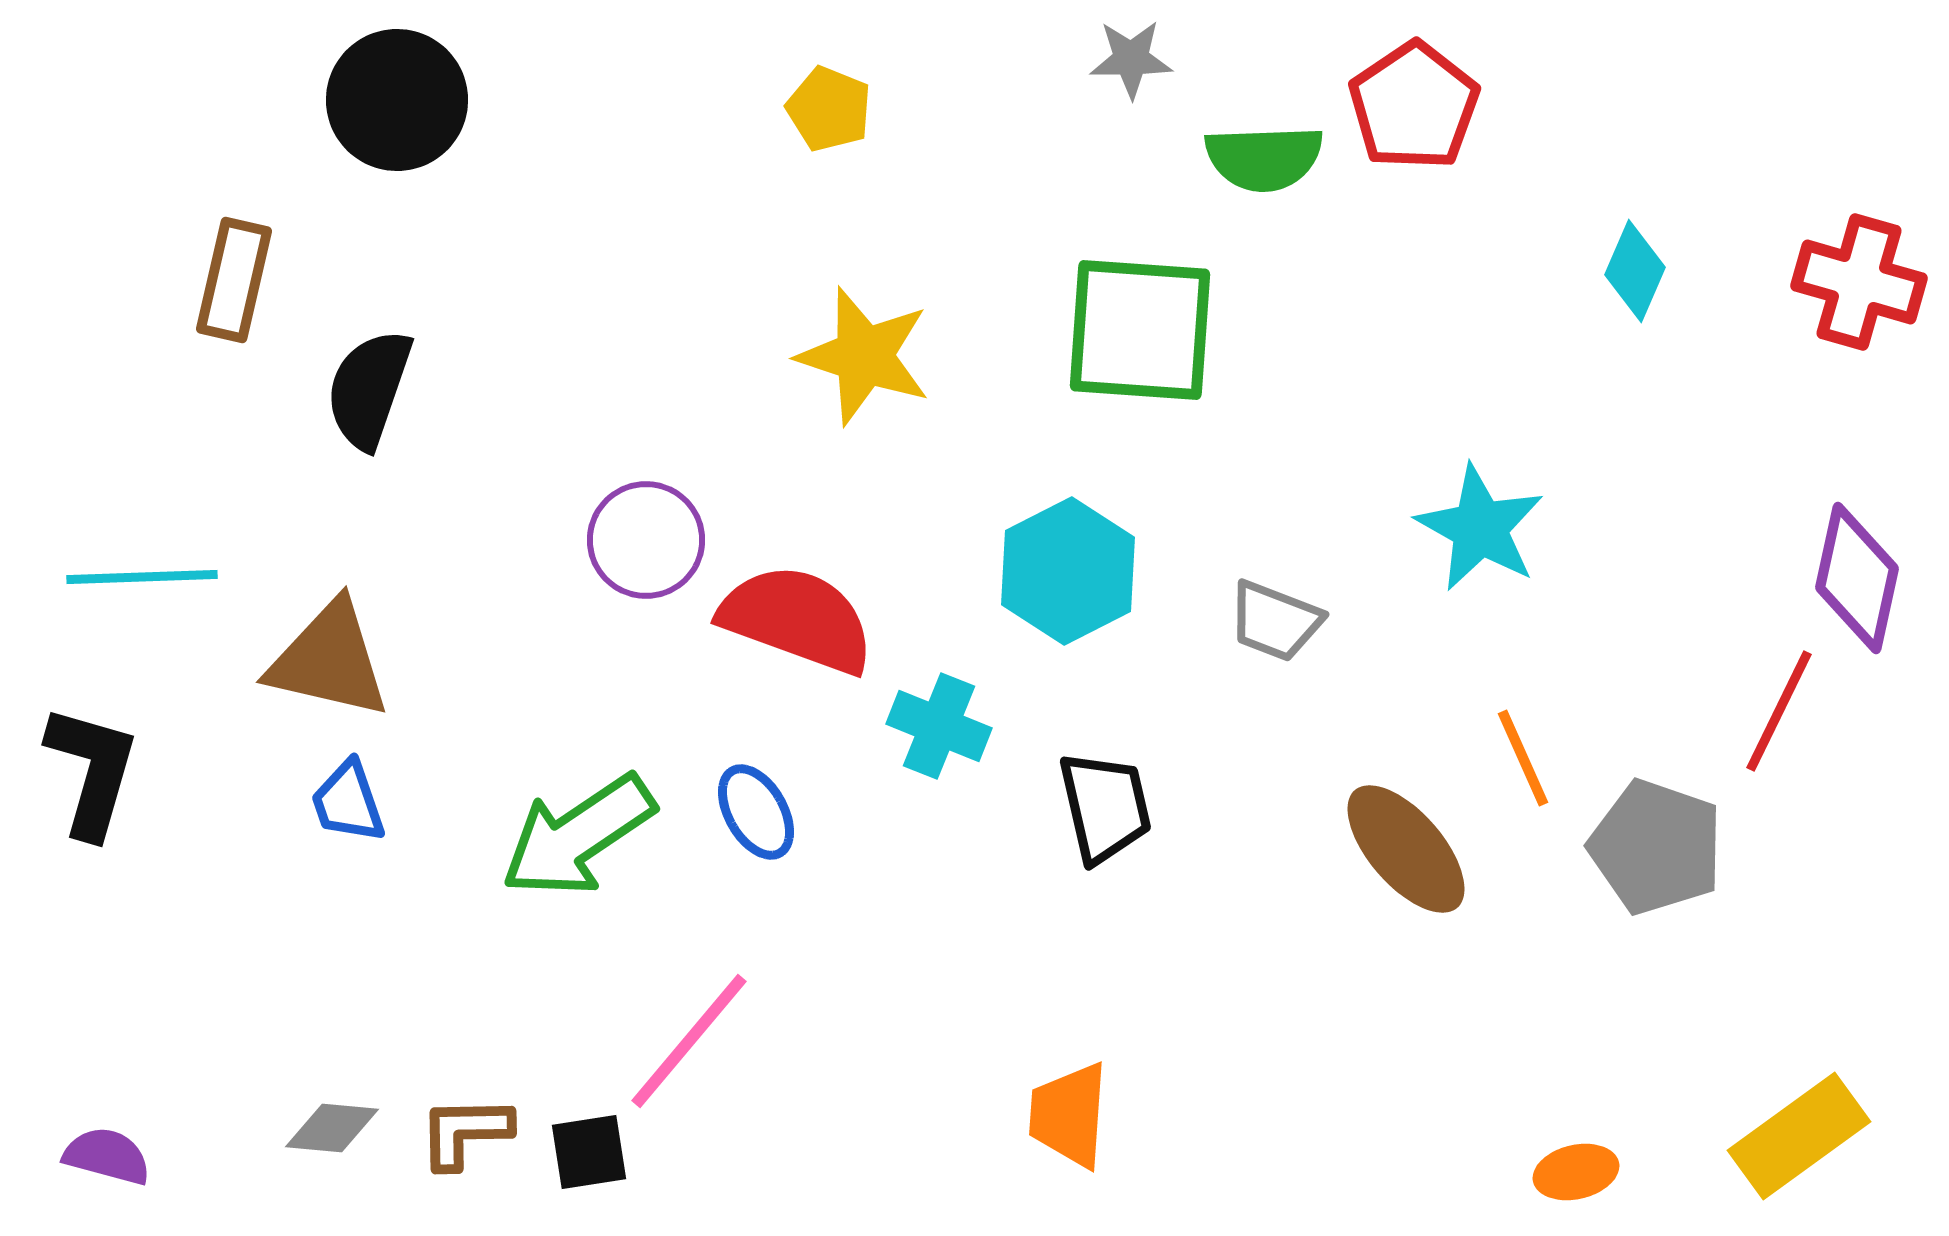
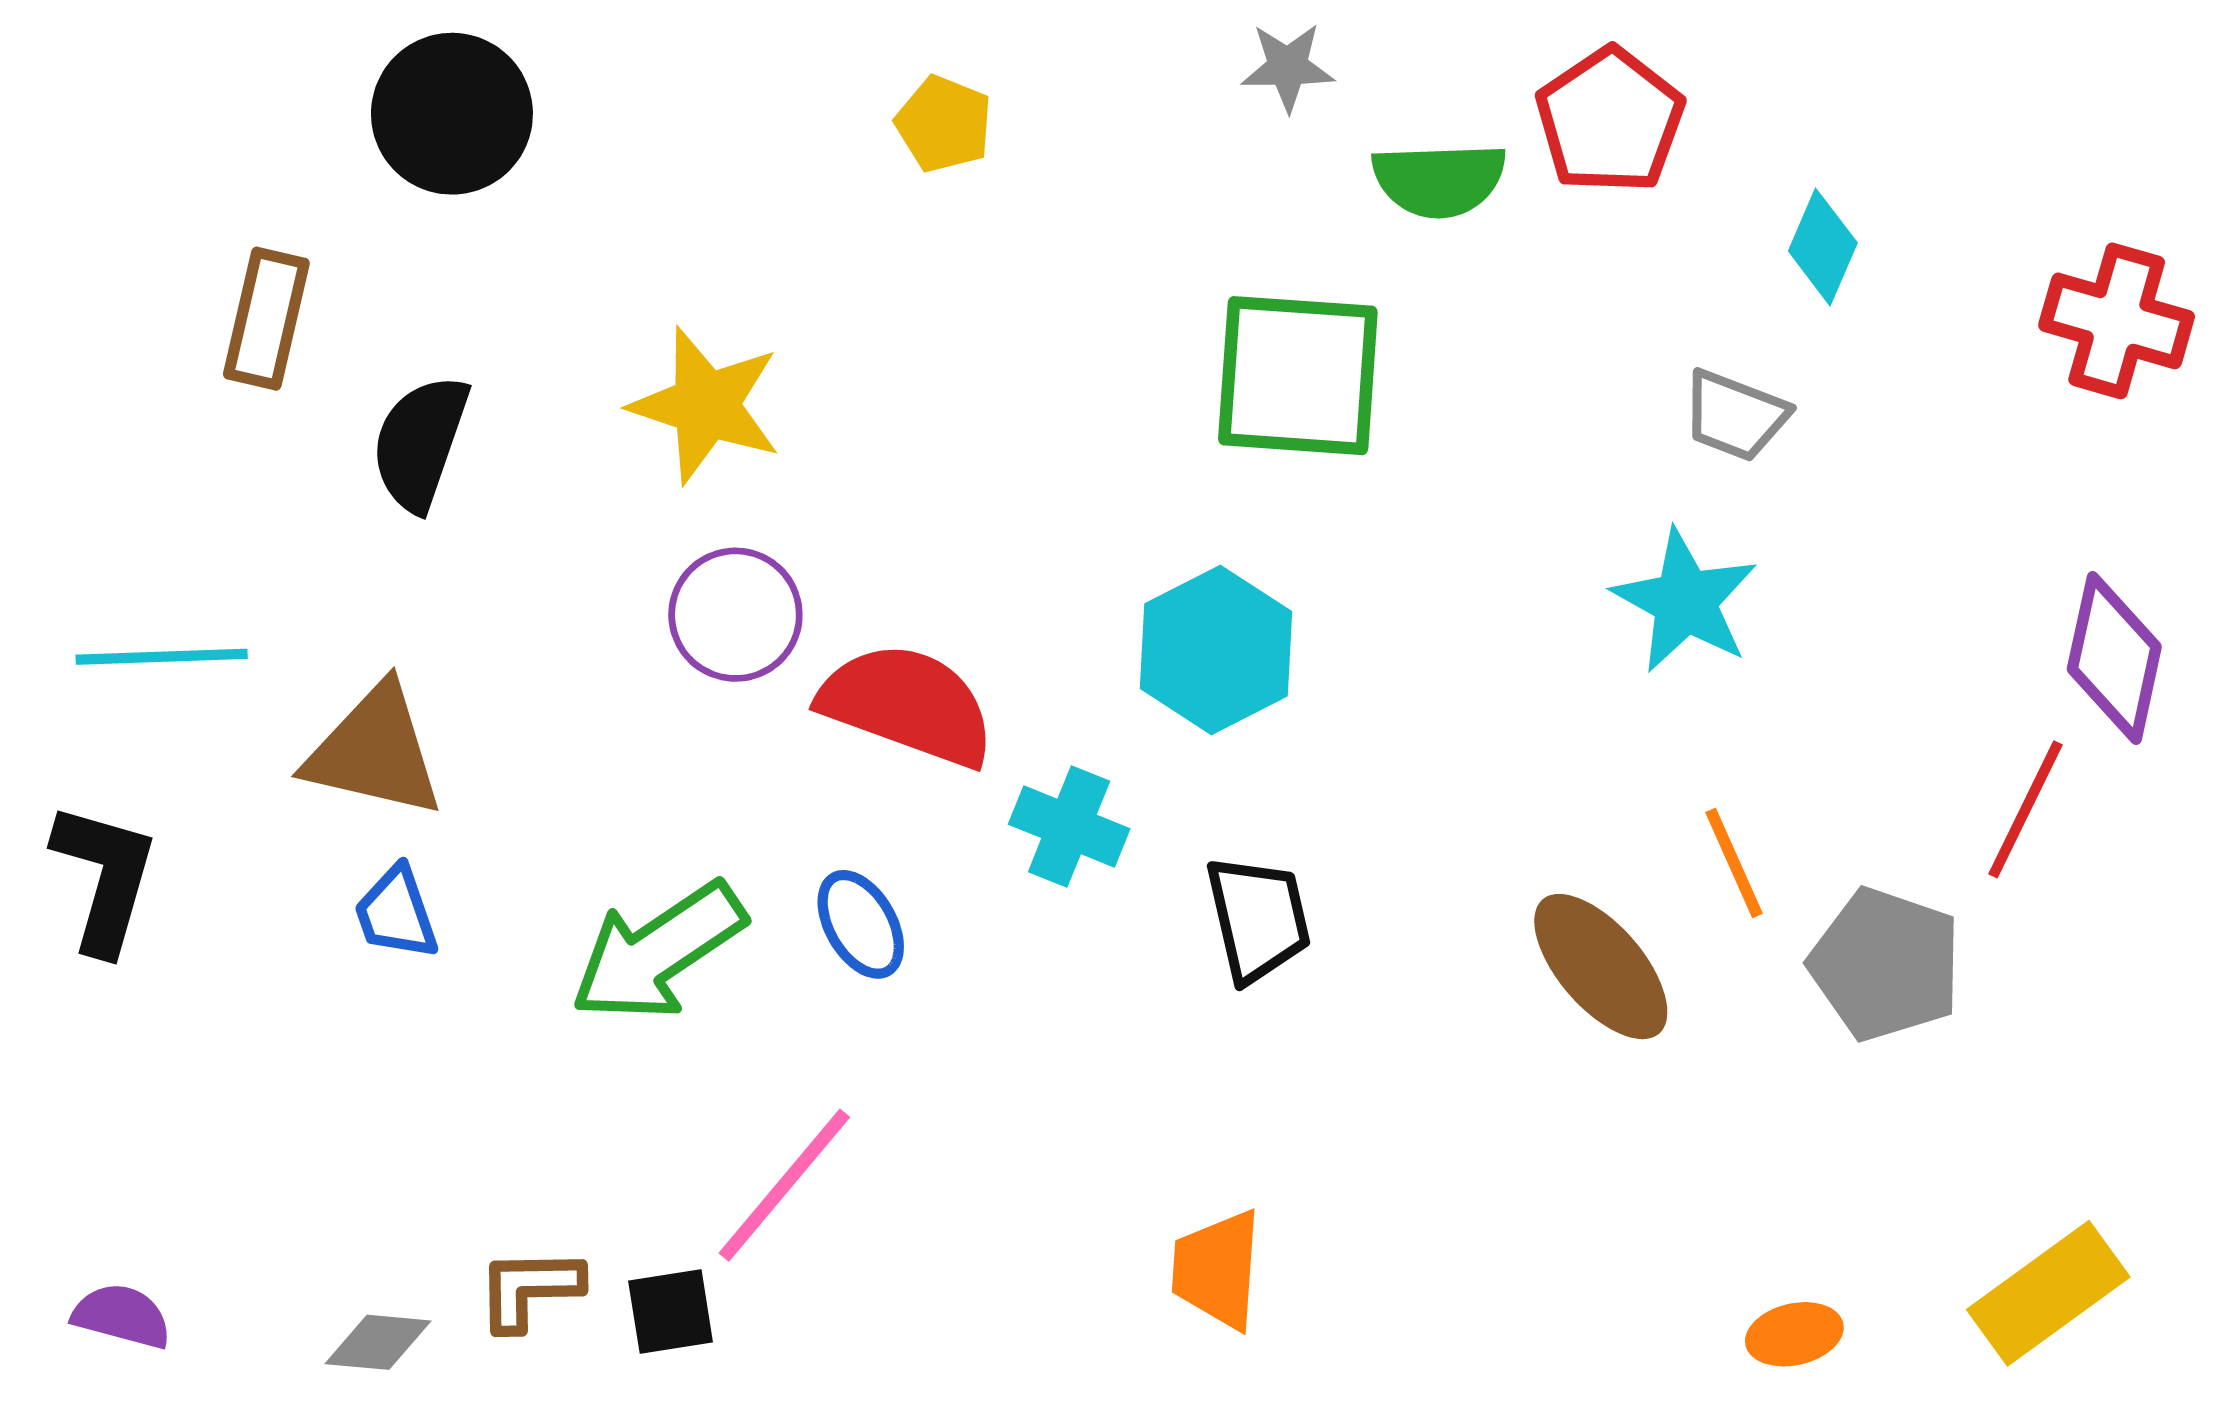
cyan diamond: (1635, 271) -> (1823, 247), moved
yellow star: (864, 356) -> (706, 405), moved
gray trapezoid: (1275, 621) -> (1735, 415), moved
gray diamond: (332, 1128) -> (378, 1342), moved

